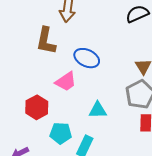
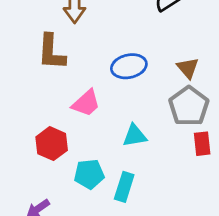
blue ellipse: (87, 58) -> (129, 66), moved, turned -30

